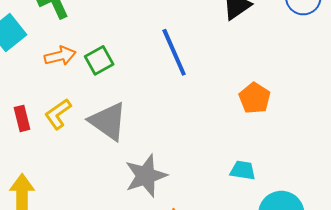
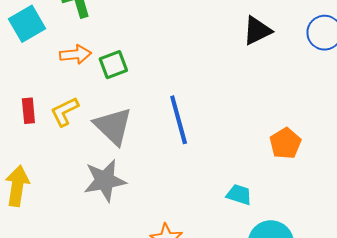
blue line: (174, 52) -> (179, 120), moved
orange pentagon: (255, 98) -> (285, 143), moved
gray star: (146, 176) -> (105, 181), moved

